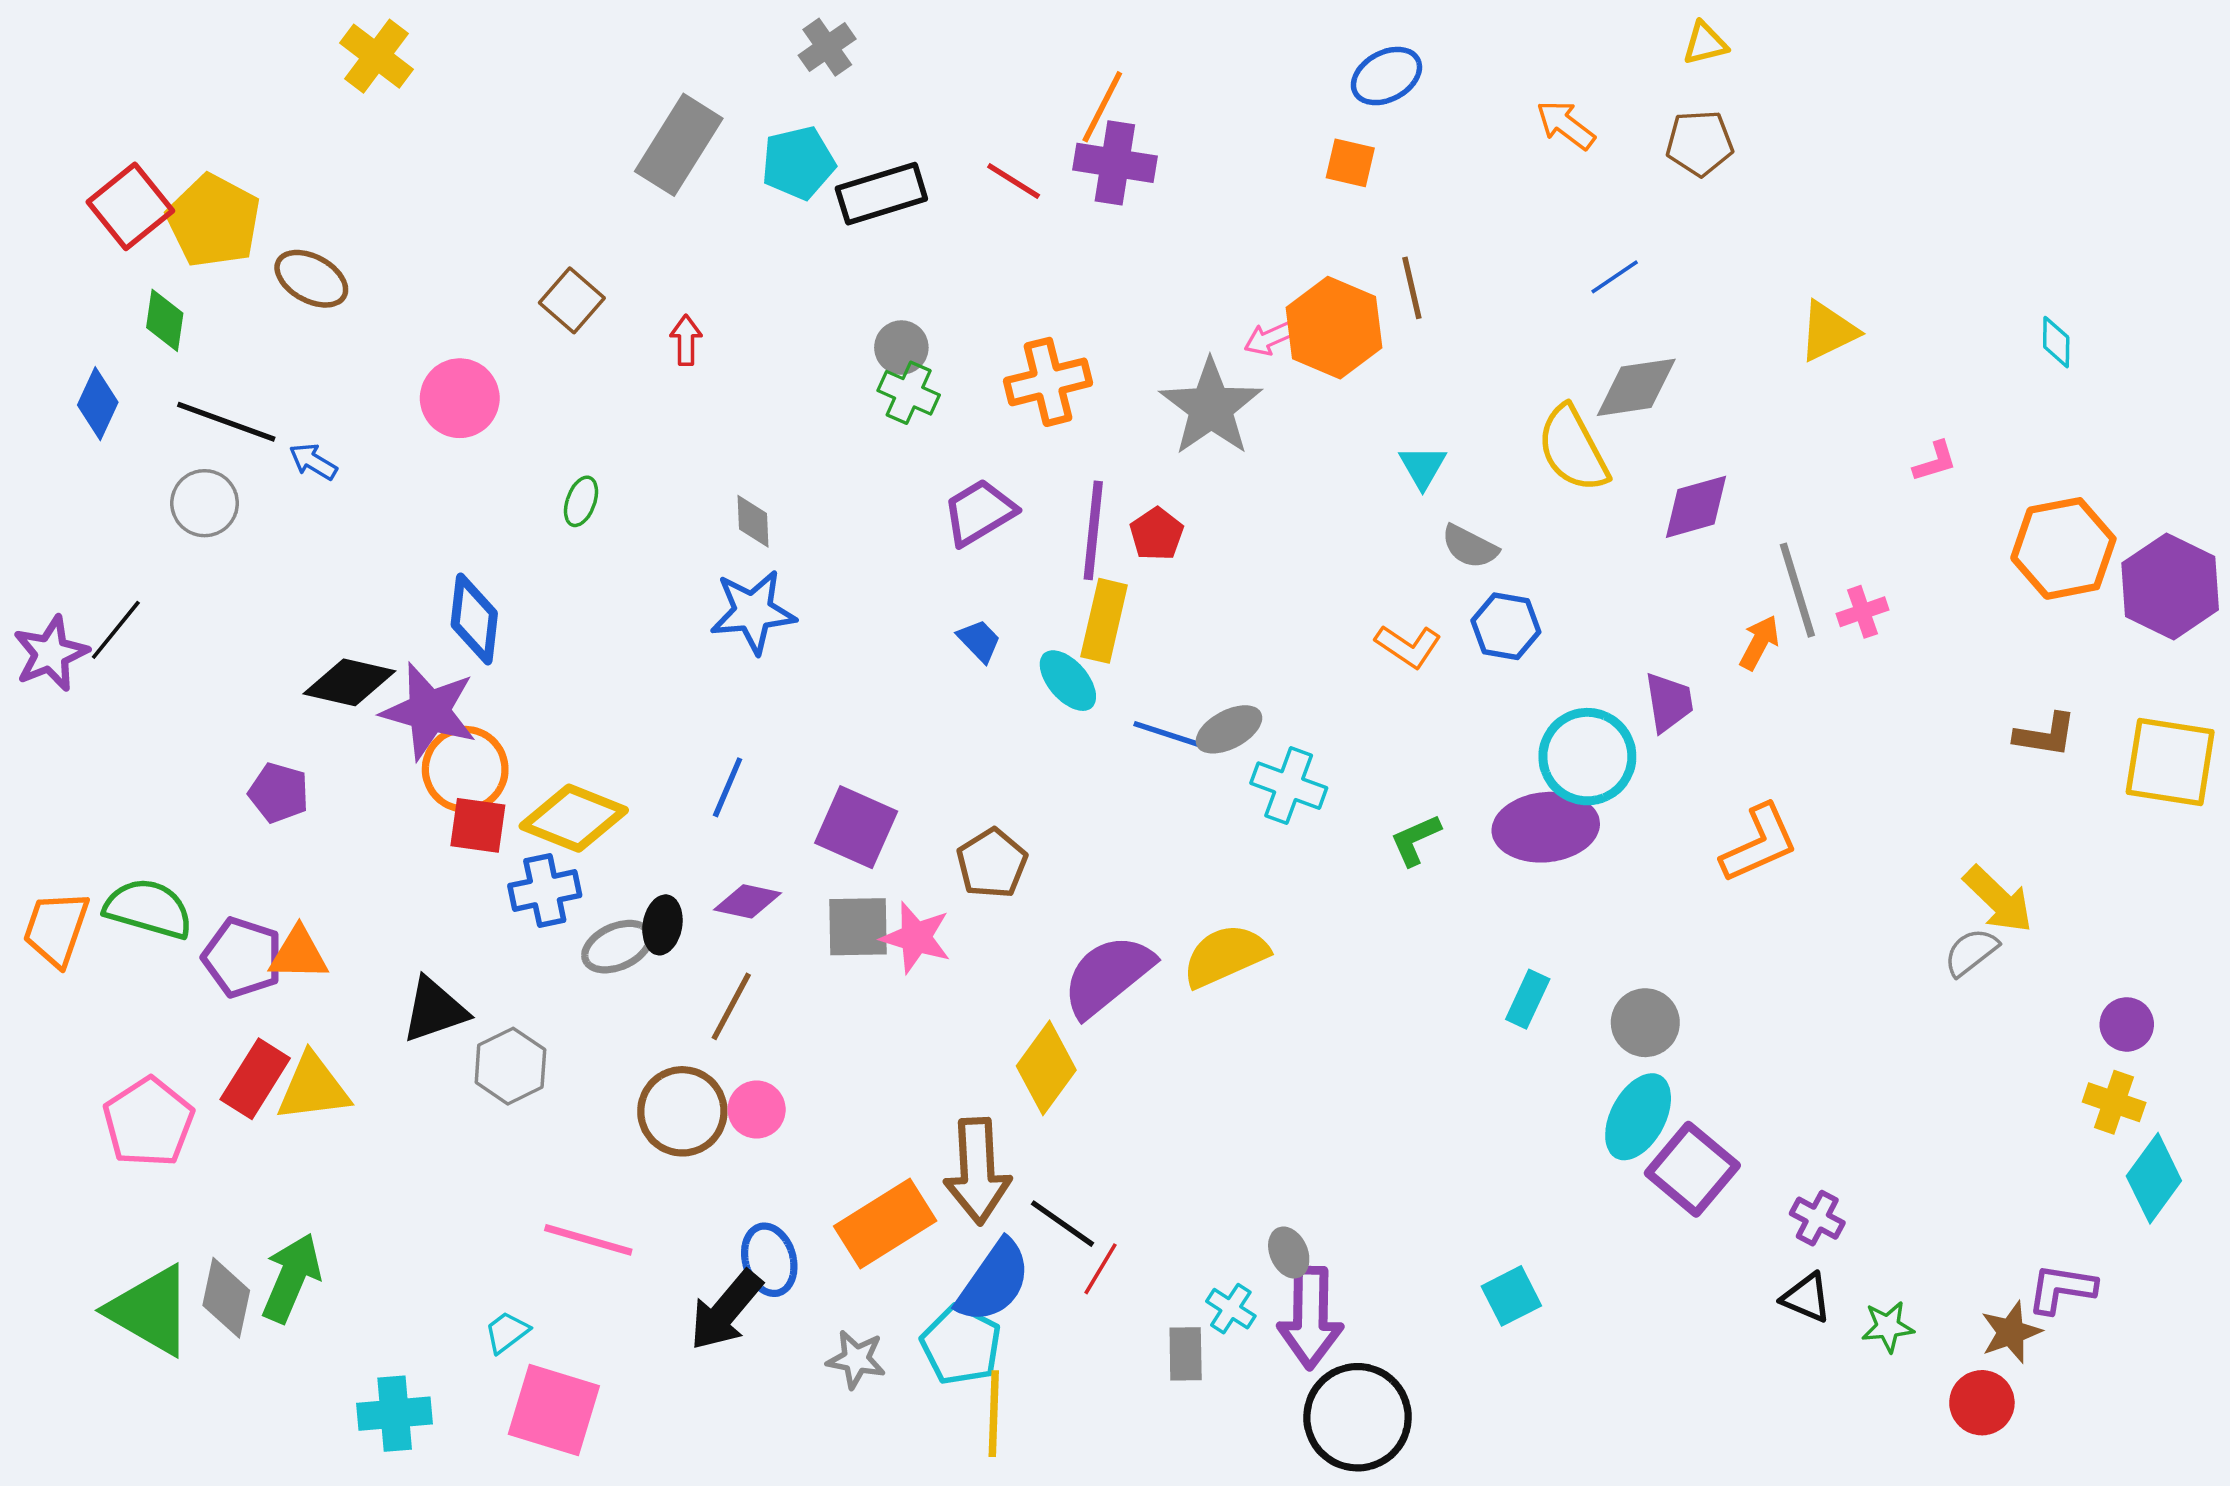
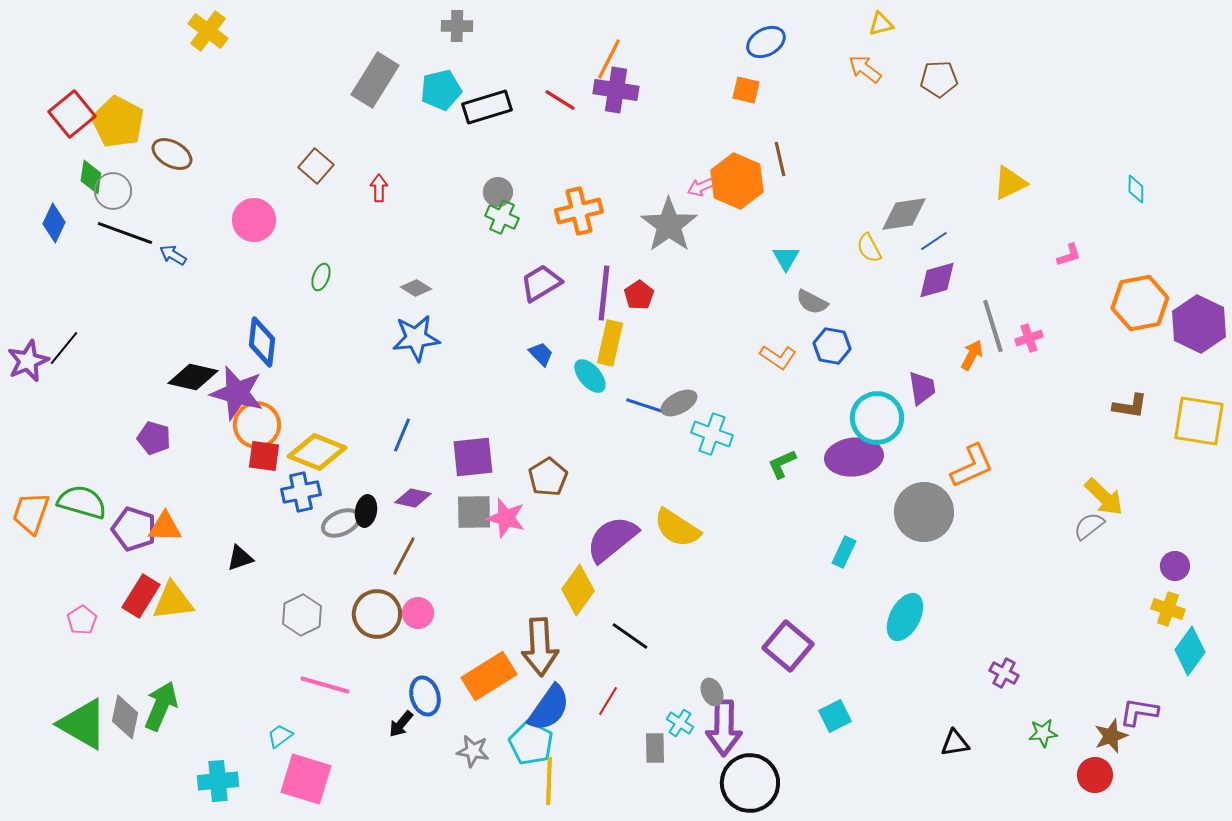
yellow triangle: (1705, 43) -> (881, 24), moved
gray cross: (827, 47) -> (457, 26), turned 36
blue line: (1615, 277) -> (934, 241), moved
yellow semicircle: (1573, 449) -> (869, 248), size x0.6
gray circle: (205, 503) -> (113, 191), moved
gray diamond: (753, 521) -> (416, 288), turned -56
purple square: (856, 827) -> (473, 457), turned -30
yellow semicircle: (1225, 956) -> (677, 528), turned -123
black triangle: (434, 1010) -> (240, 558), size x0.7
gray circle: (1645, 1023) -> (924, 512), moved, size x1.6
gray hexagon: (510, 1066) -> (302, 615), moved
pink pentagon: (148, 1122) -> (82, 620), size x0.6
purple square: (1692, 1169) -> (788, 646), moved
black line: (1062, 1224) -> (630, 636), moved
black triangle: (1806, 1298) -> (955, 743), moved, turned -32
black arrow: (726, 1310) -> (401, 724), size x0.6

